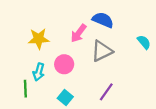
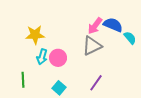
blue semicircle: (103, 20) -> (113, 25), moved
pink arrow: (79, 33) -> (95, 26), moved
cyan arrow: (39, 72) -> (42, 57), moved

